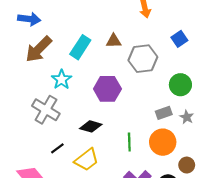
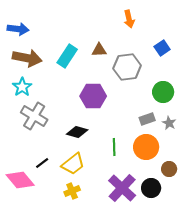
brown arrow: (39, 49) -> (27, 58), turned -124
cyan star: (62, 79) -> (22, 87), moved
black line: (57, 148) -> (42, 163), moved

